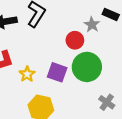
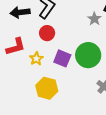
red circle: (75, 40) -> (47, 33), moved

